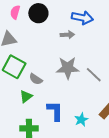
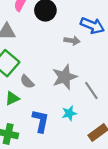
gray star: (68, 68) -> (64, 77), turned -30
cyan star: (81, 120) -> (69, 113), moved

